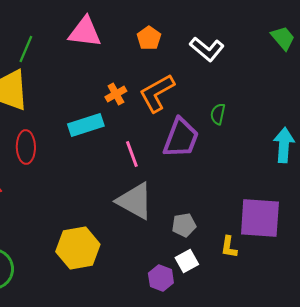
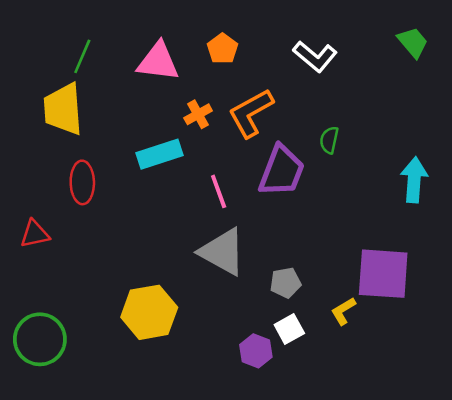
pink triangle: (85, 32) -> (158, 62), moved
orange pentagon: (149, 38) -> (222, 49), moved
yellow L-shape: (229, 247) -> (343, 311), turned 50

